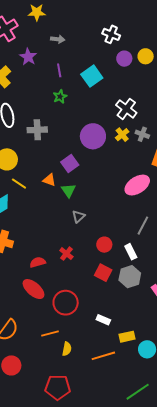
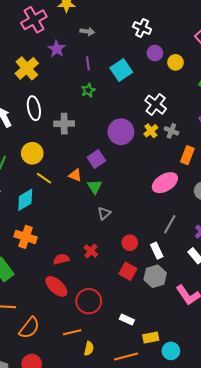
yellow circle: (146, 56) -> (176, 62), moved

